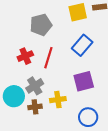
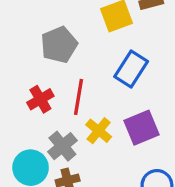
yellow cross: (58, 100) -> (99, 131), moved, turned -35

